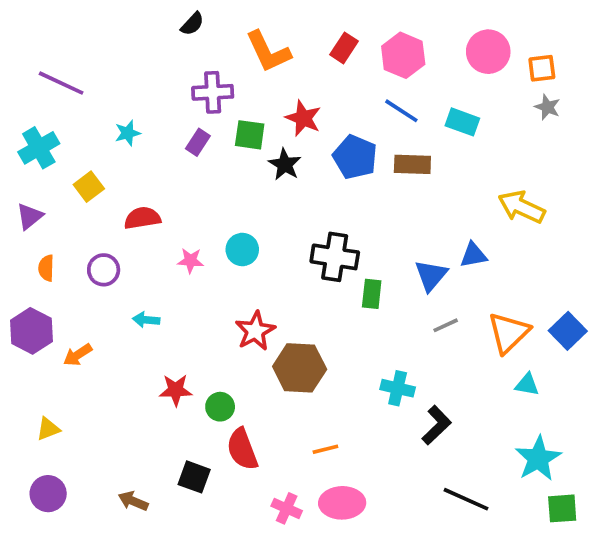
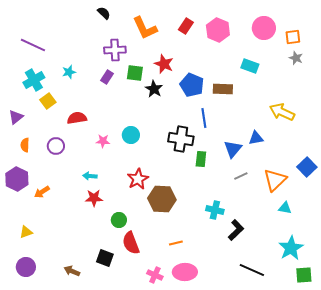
black semicircle: (192, 24) -> (104, 13), turned -88
blue line: (401, 111) -> (204, 118), moved, turned 48
cyan cross: (39, 148) -> (34, 80), moved
cyan arrow: (146, 320) -> (90, 176), moved
blue square: (568, 331) -> (307, 167), moved
red star: (176, 390) -> (94, 198), moved

